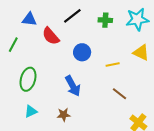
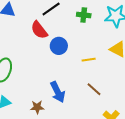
red semicircle: (51, 36) -> (39, 30), moved
blue arrow: (73, 86) -> (58, 92), moved

